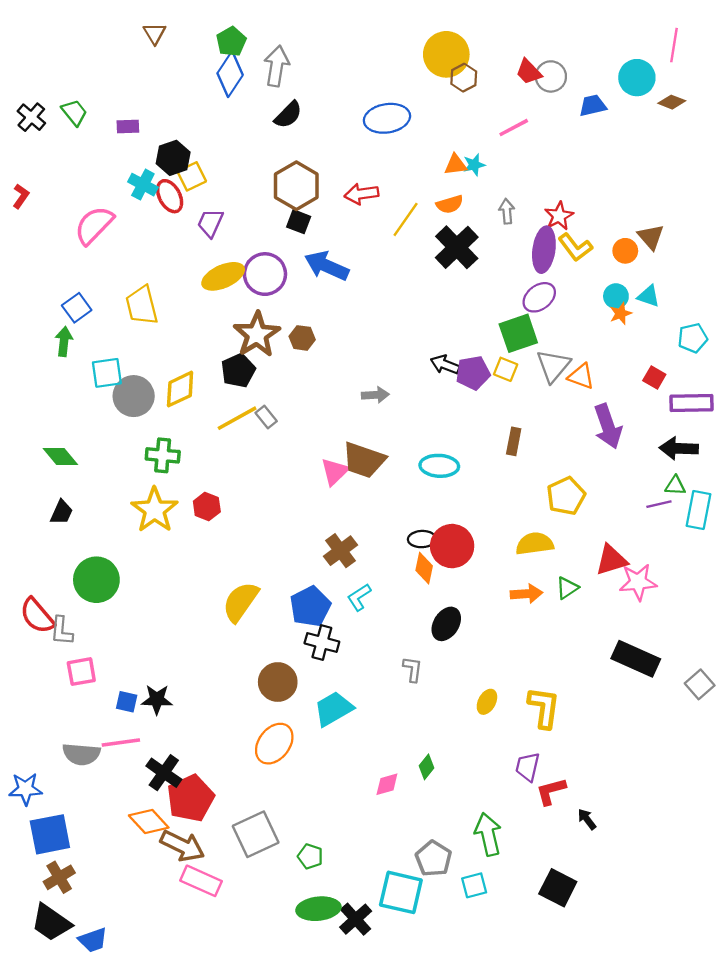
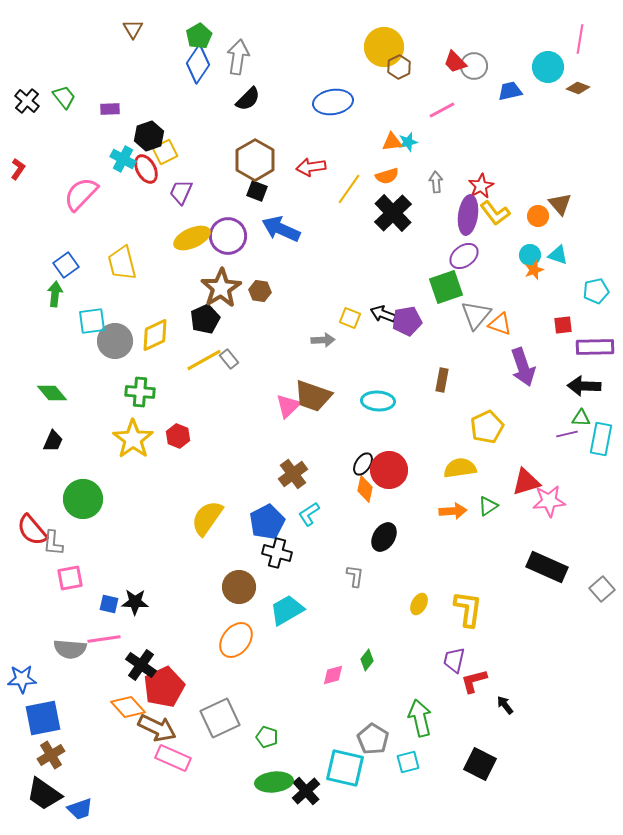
yellow square: (506, 369) -> (350, 318), moved
red square: (654, 377) -> (563, 325), turned -36
black ellipse: (422, 539) -> (363, 464), turned -55

